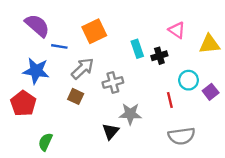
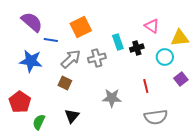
cyan circle: (189, 80) -> (165, 57), moved
gray cross: (113, 82) -> (97, 58), moved
red pentagon: (23, 103) -> (20, 102), moved
black triangle: (111, 131) -> (72, 116), moved

